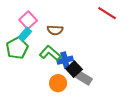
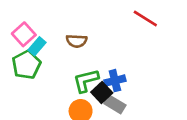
pink square: (28, 20) -> (24, 34), moved
green L-shape: (50, 53) -> (86, 81), moved, turned -55
blue cross: (65, 60) -> (115, 81), moved

